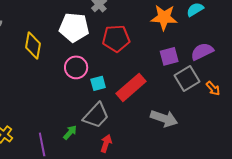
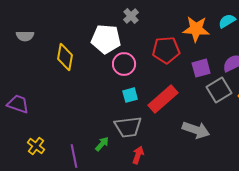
red pentagon: (116, 38) -> (166, 50), moved
pink circle: (76, 67) -> (124, 64), moved
gray trapezoid: (96, 115) -> (128, 127), turned 40

